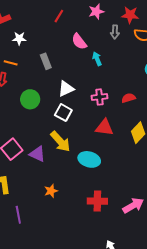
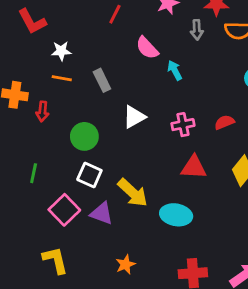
orange line: (11, 63) -> (62, 78), moved
white square: (63, 113) -> (89, 175), moved

